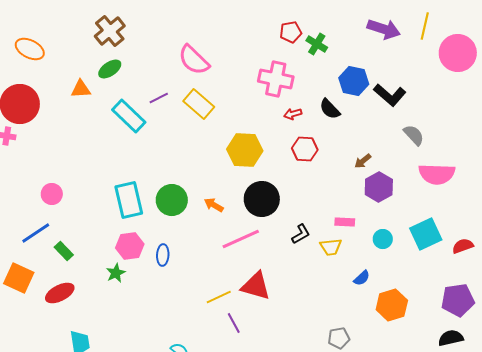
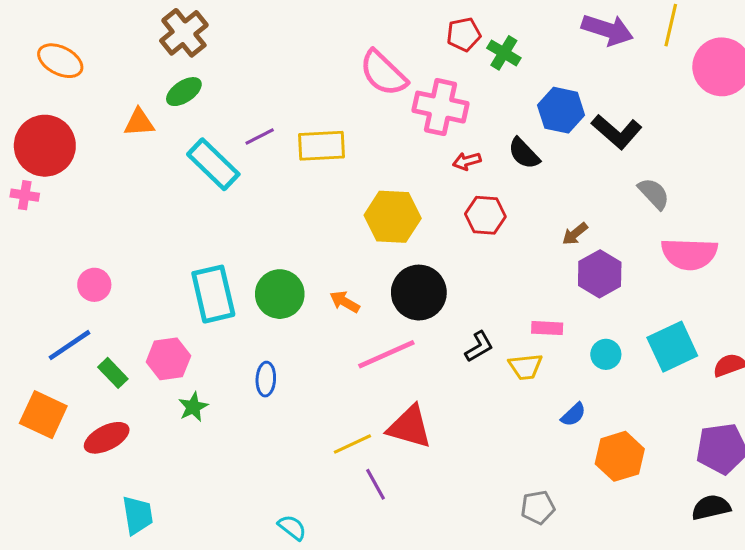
pink semicircle: (194, 60) -> (383, 73), moved
yellow rectangle: (199, 104) -> (321, 146), turned -44
pink hexagon: (130, 246) -> (168, 359), moved

